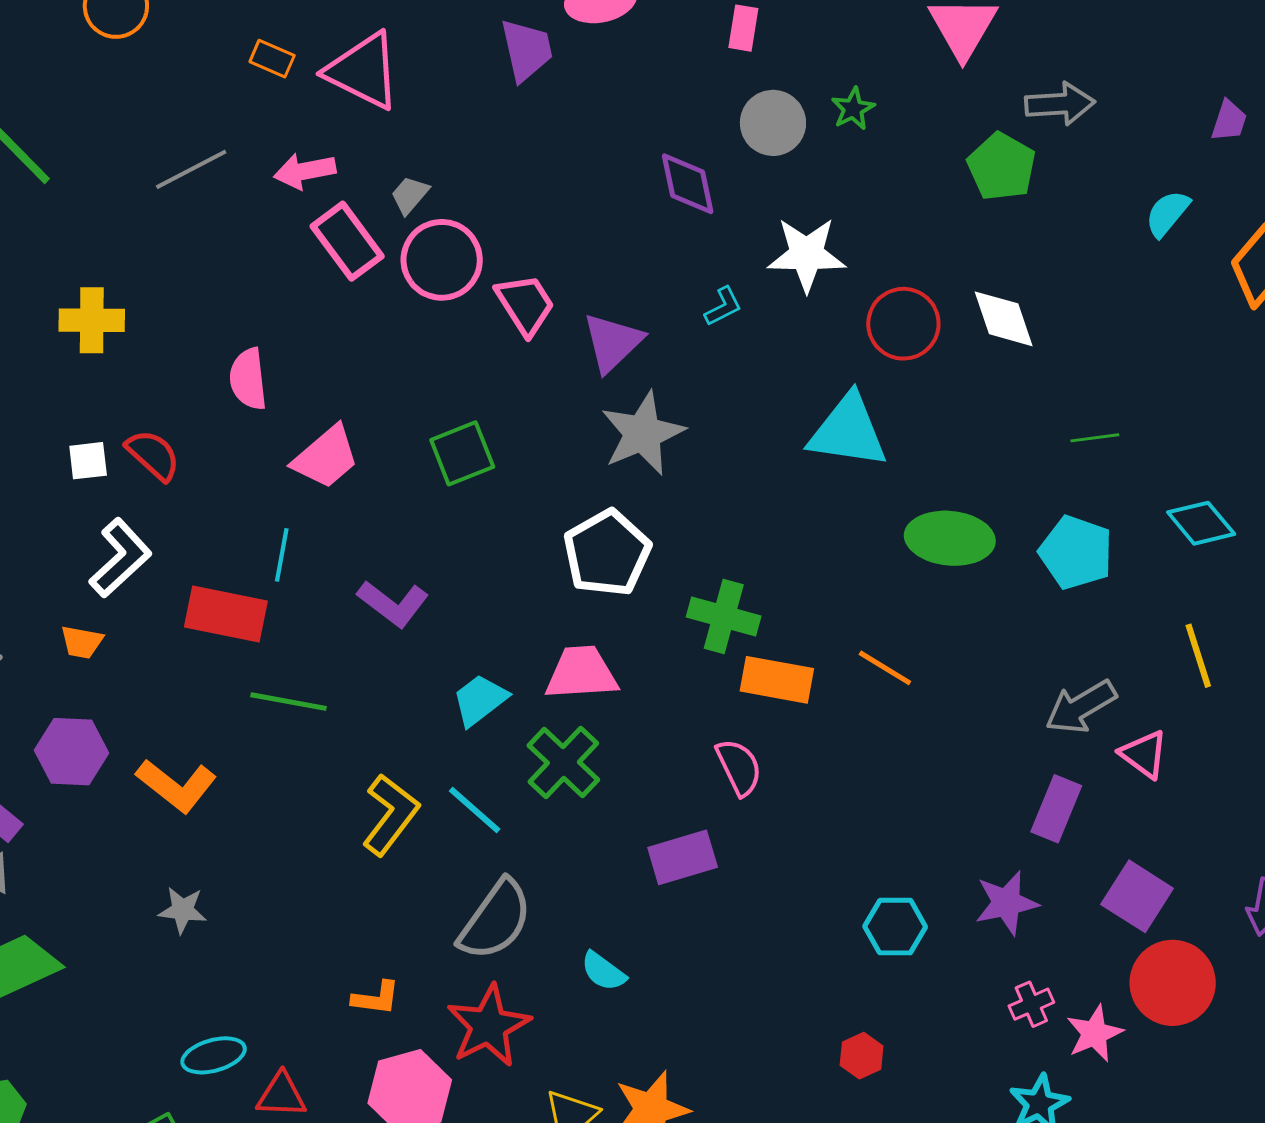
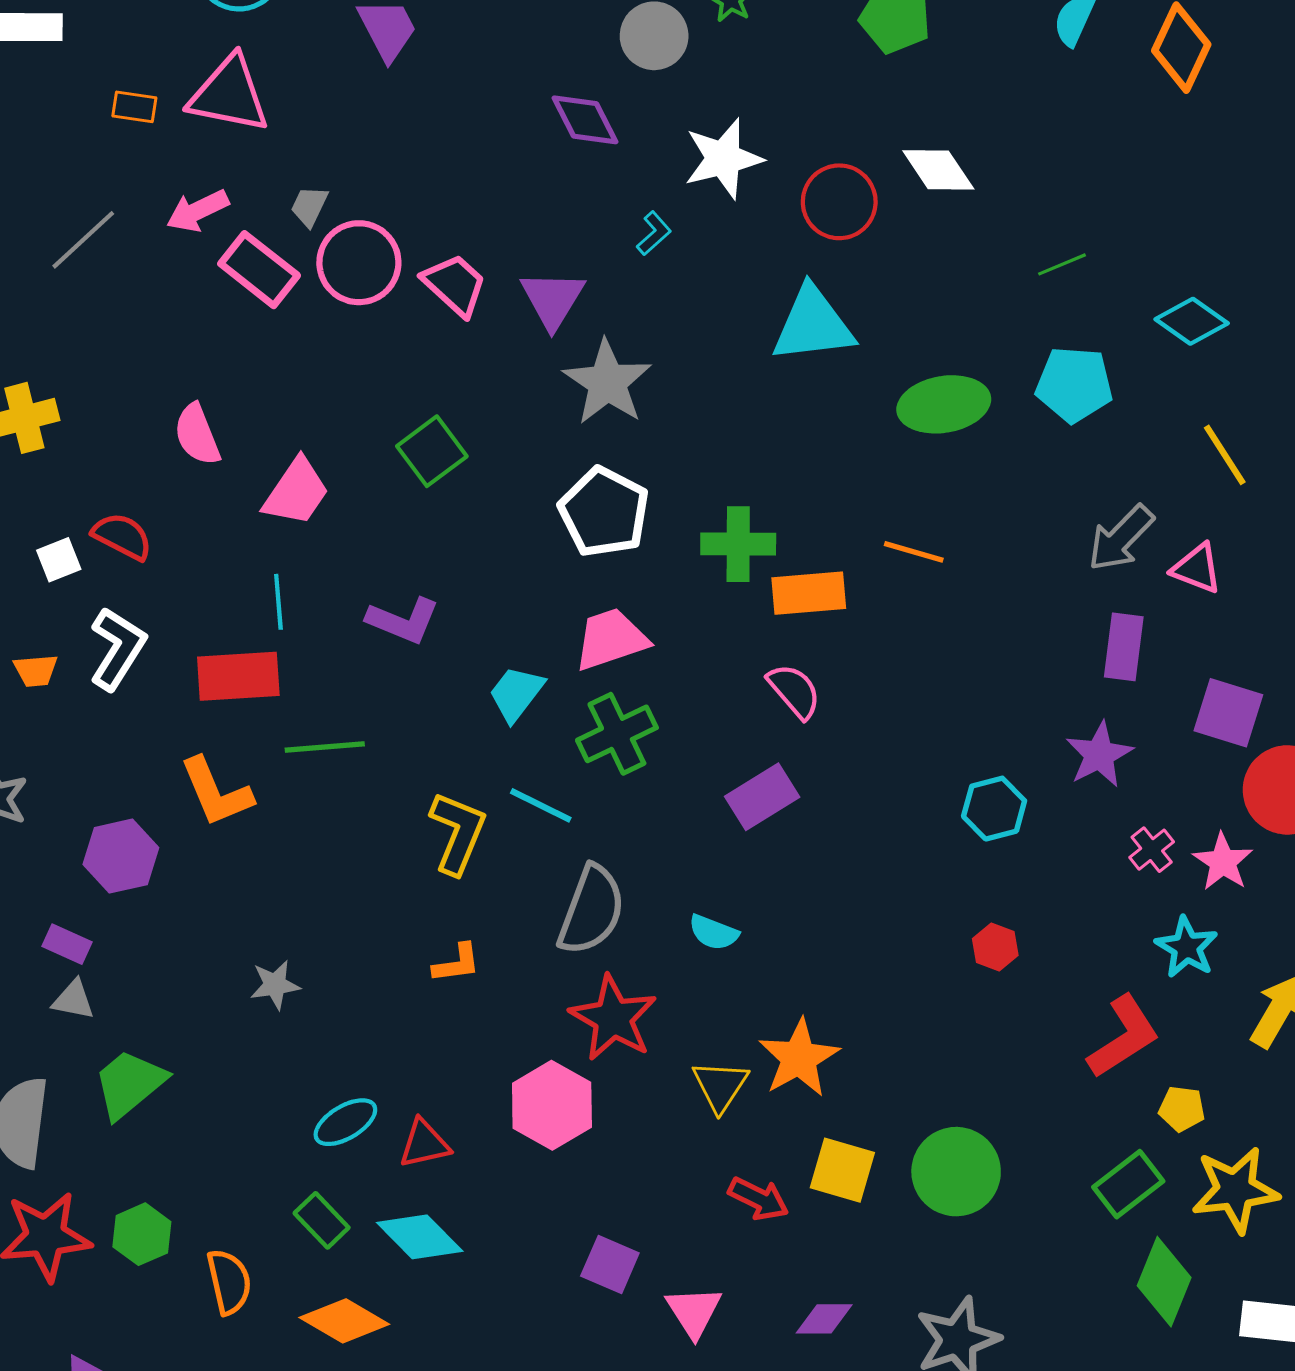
orange trapezoid: (82, 642) -> (36, 670), moved
green cross: (563, 763) -> (617, 734), turned 36
orange L-shape: (176, 786) -> (216, 792), moved, turned 44
orange L-shape: (376, 998) -> (457, 963), moved

